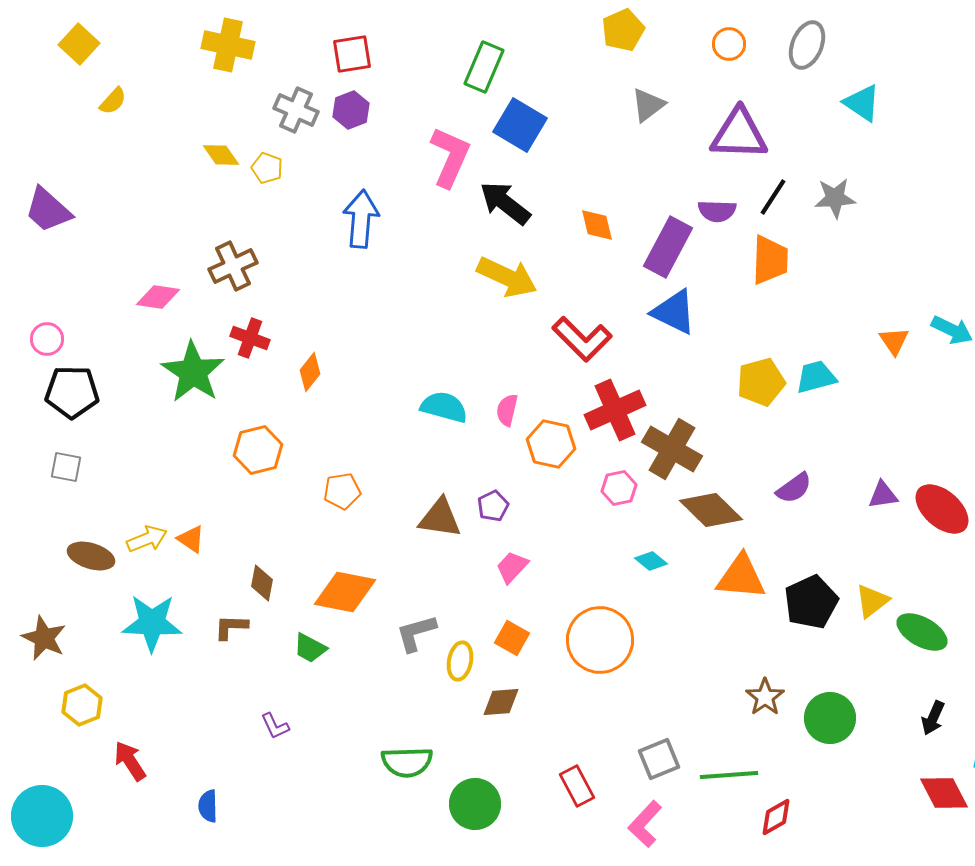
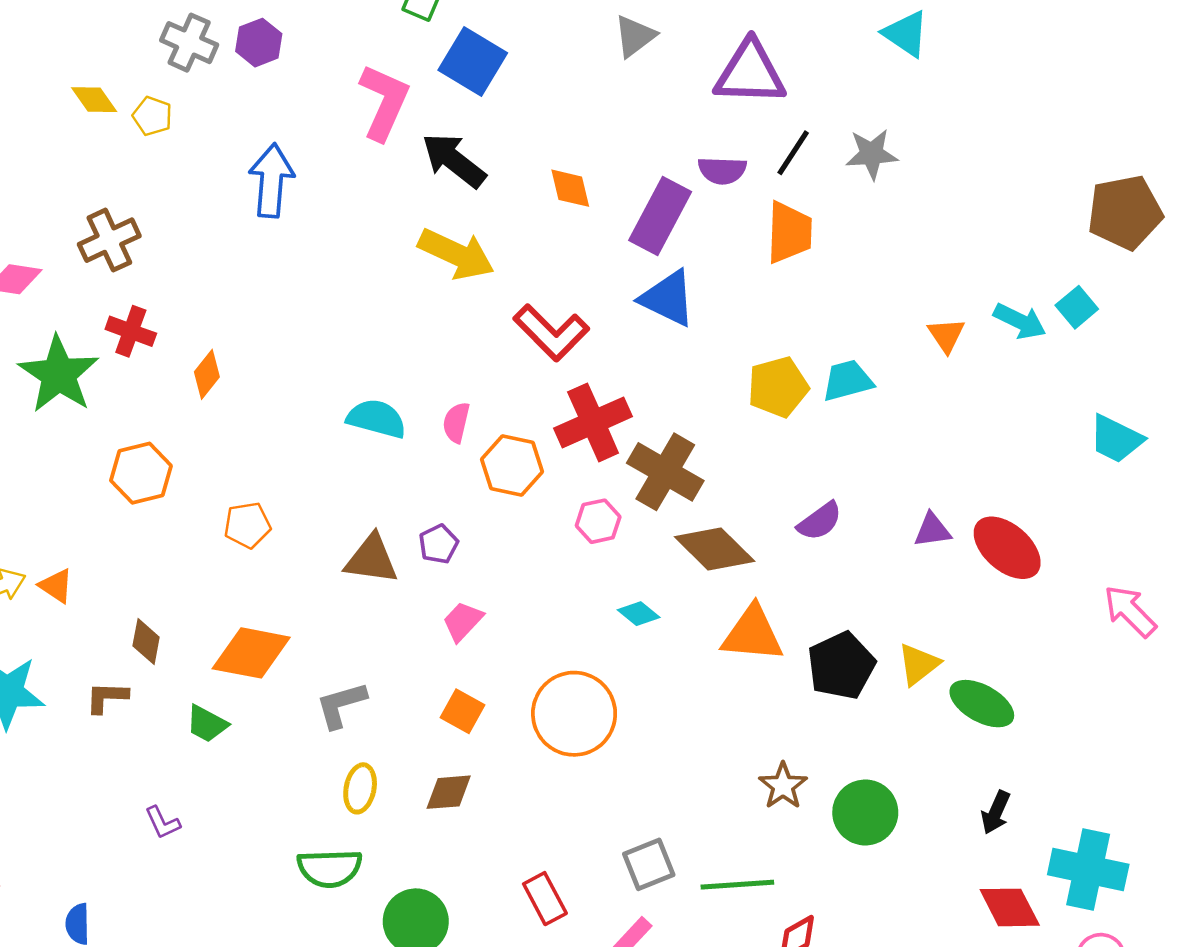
yellow ellipse: (460, 661) -> (360, 788), moved

